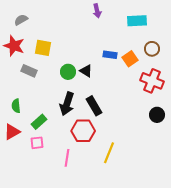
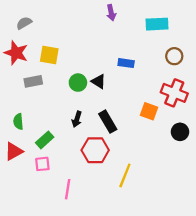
orange square: (130, 59) -> (149, 111), moved, turned -35
gray rectangle: (29, 71) -> (33, 81), turned -35
black arrow: (67, 104) -> (77, 119), size x0.6
pink line: (67, 158) -> (68, 189), moved

